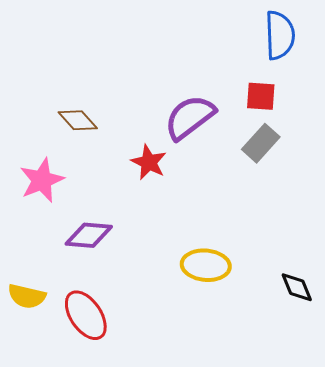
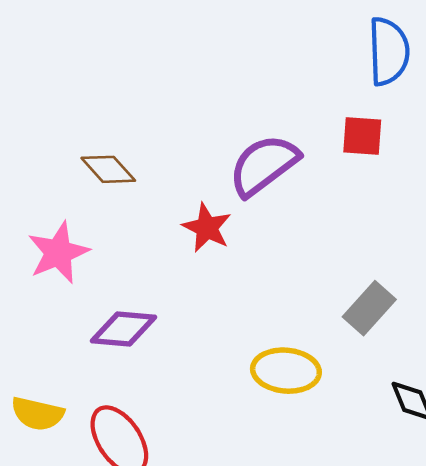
gray rectangle: (261, 143) -> (369, 308), moved

